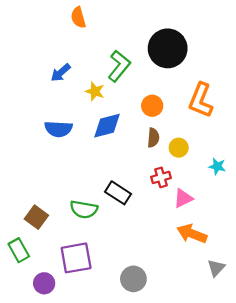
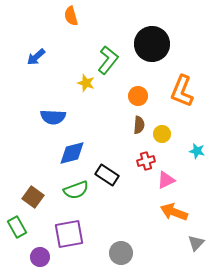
blue arrow: (61, 73) -> (36, 57), moved
blue diamond: (107, 126) -> (72, 153), moved
green semicircle: (84, 209) -> (76, 190), turned -30

